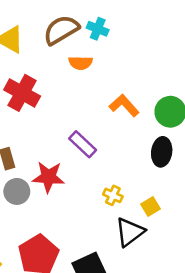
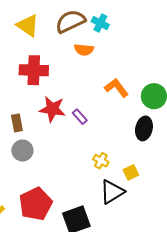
red cross: (22, 93) -> (34, 70), turned -32
purple rectangle: (83, 144) -> (80, 117), size x0.7
red star: (48, 177) -> (52, 109), moved

